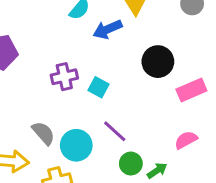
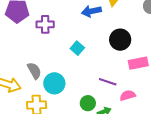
purple cross: (64, 77) -> (45, 24), moved
purple line: (115, 131) -> (108, 82), moved, turned -36

